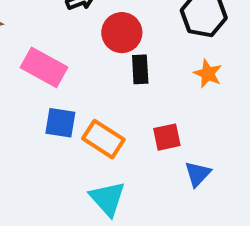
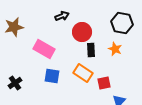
orange star: (208, 74) -> (115, 49), moved
orange rectangle: (103, 139) -> (83, 73), moved

